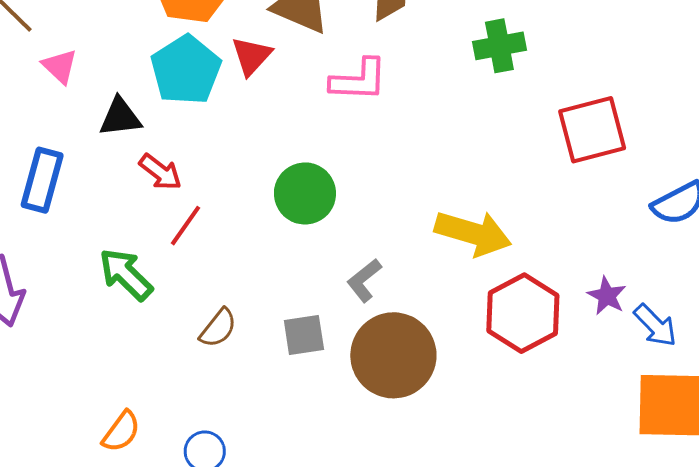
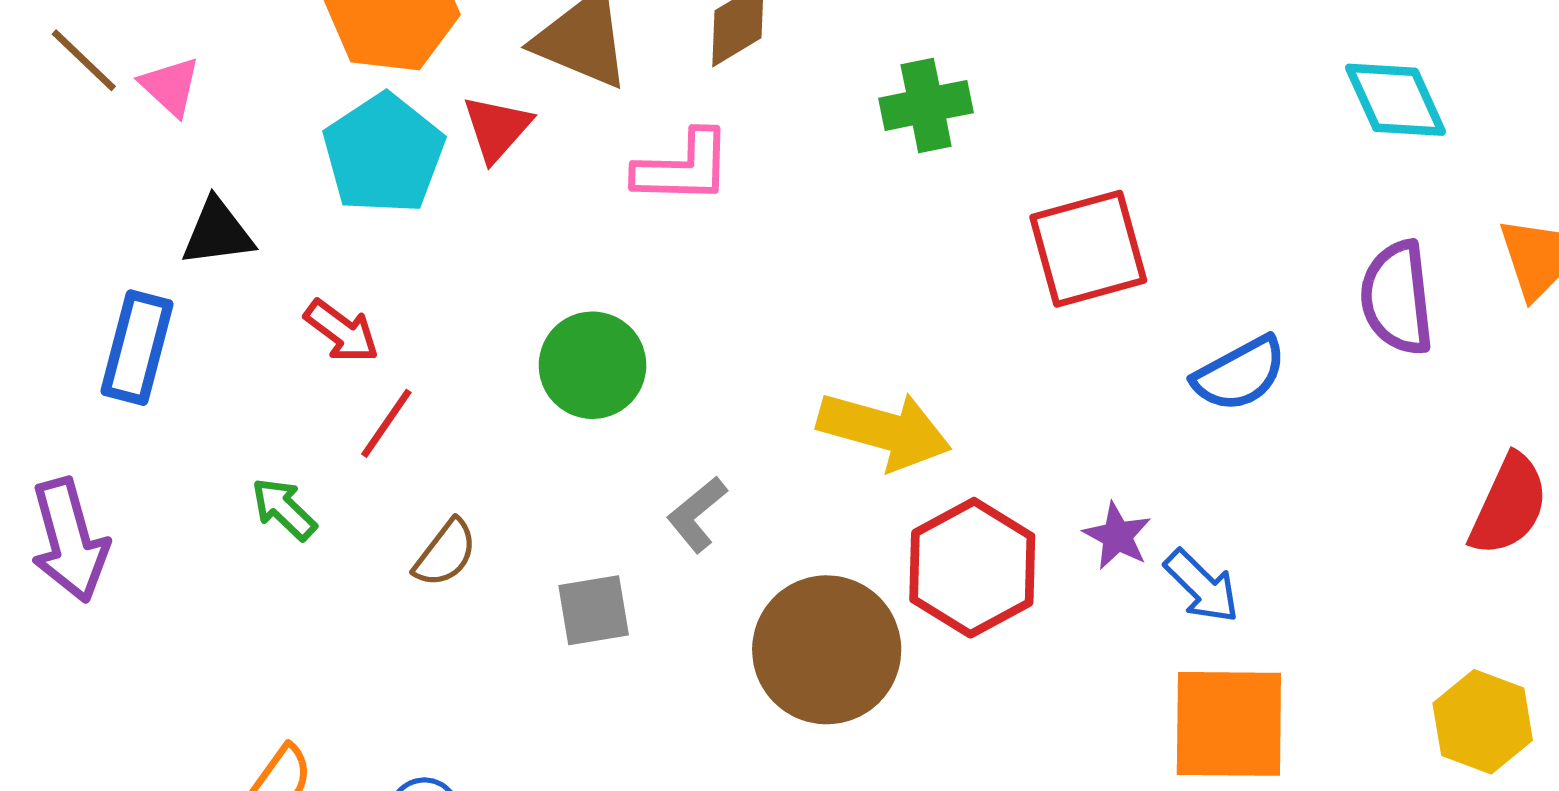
pink triangle: (60, 66) -> (170, 86), moved
black triangle: (120, 117) -> (218, 233), moved
green arrow: (126, 274) -> (284, 509), size x0.7
brown semicircle: (218, 328) -> (445, 553), moved
brown circle: (393, 355) -> (827, 650), moved

